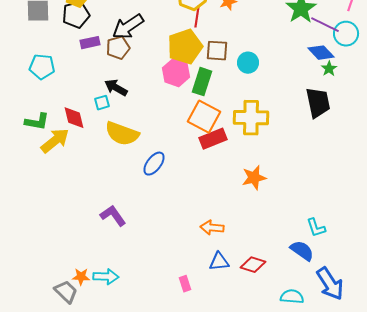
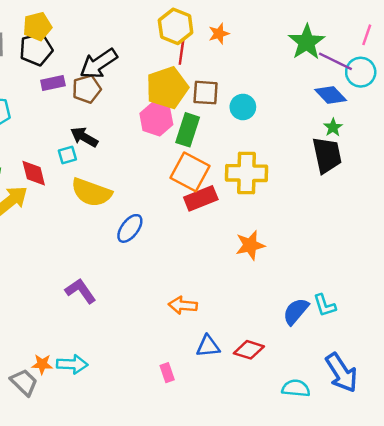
green star: (329, 69) -> (333, 127), moved
orange arrow: (212, 228) -> (183, 305), moved
blue semicircle: (302, 251) -> (296, 311), moved, turned -85

